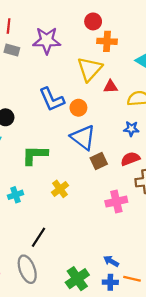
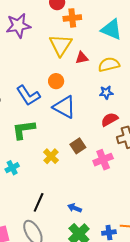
blue L-shape: (52, 99) -> (28, 95), moved
brown square: (99, 161) -> (78, 146), moved
blue arrow: (111, 261) -> (75, 208), moved

